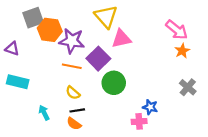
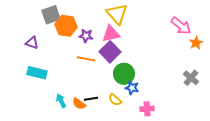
pink triangle: (121, 39) -> (111, 34), moved
purple star: (72, 41) -> (86, 36), size x0.6
orange star: (182, 51) -> (196, 43), moved
yellow semicircle: (73, 93) -> (115, 100), moved
blue star: (150, 107) -> (132, 88), moved
orange semicircle: (74, 124) -> (79, 104), moved

